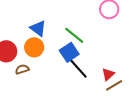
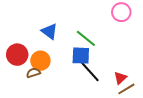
orange circle: (34, 47) -> (40, 61), moved
blue square: (69, 52) -> (81, 56), turned 36

